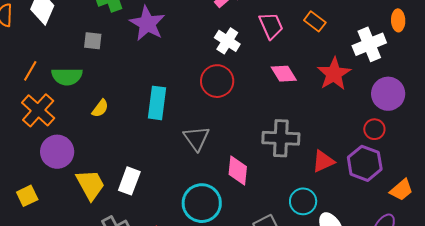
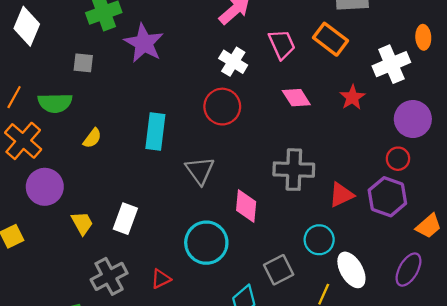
orange rectangle: (315, 21) -> (331, 39), size x1.4
red star: (334, 74) -> (352, 97), size x0.7
yellow trapezoid: (90, 185) -> (82, 223), size x0.7

